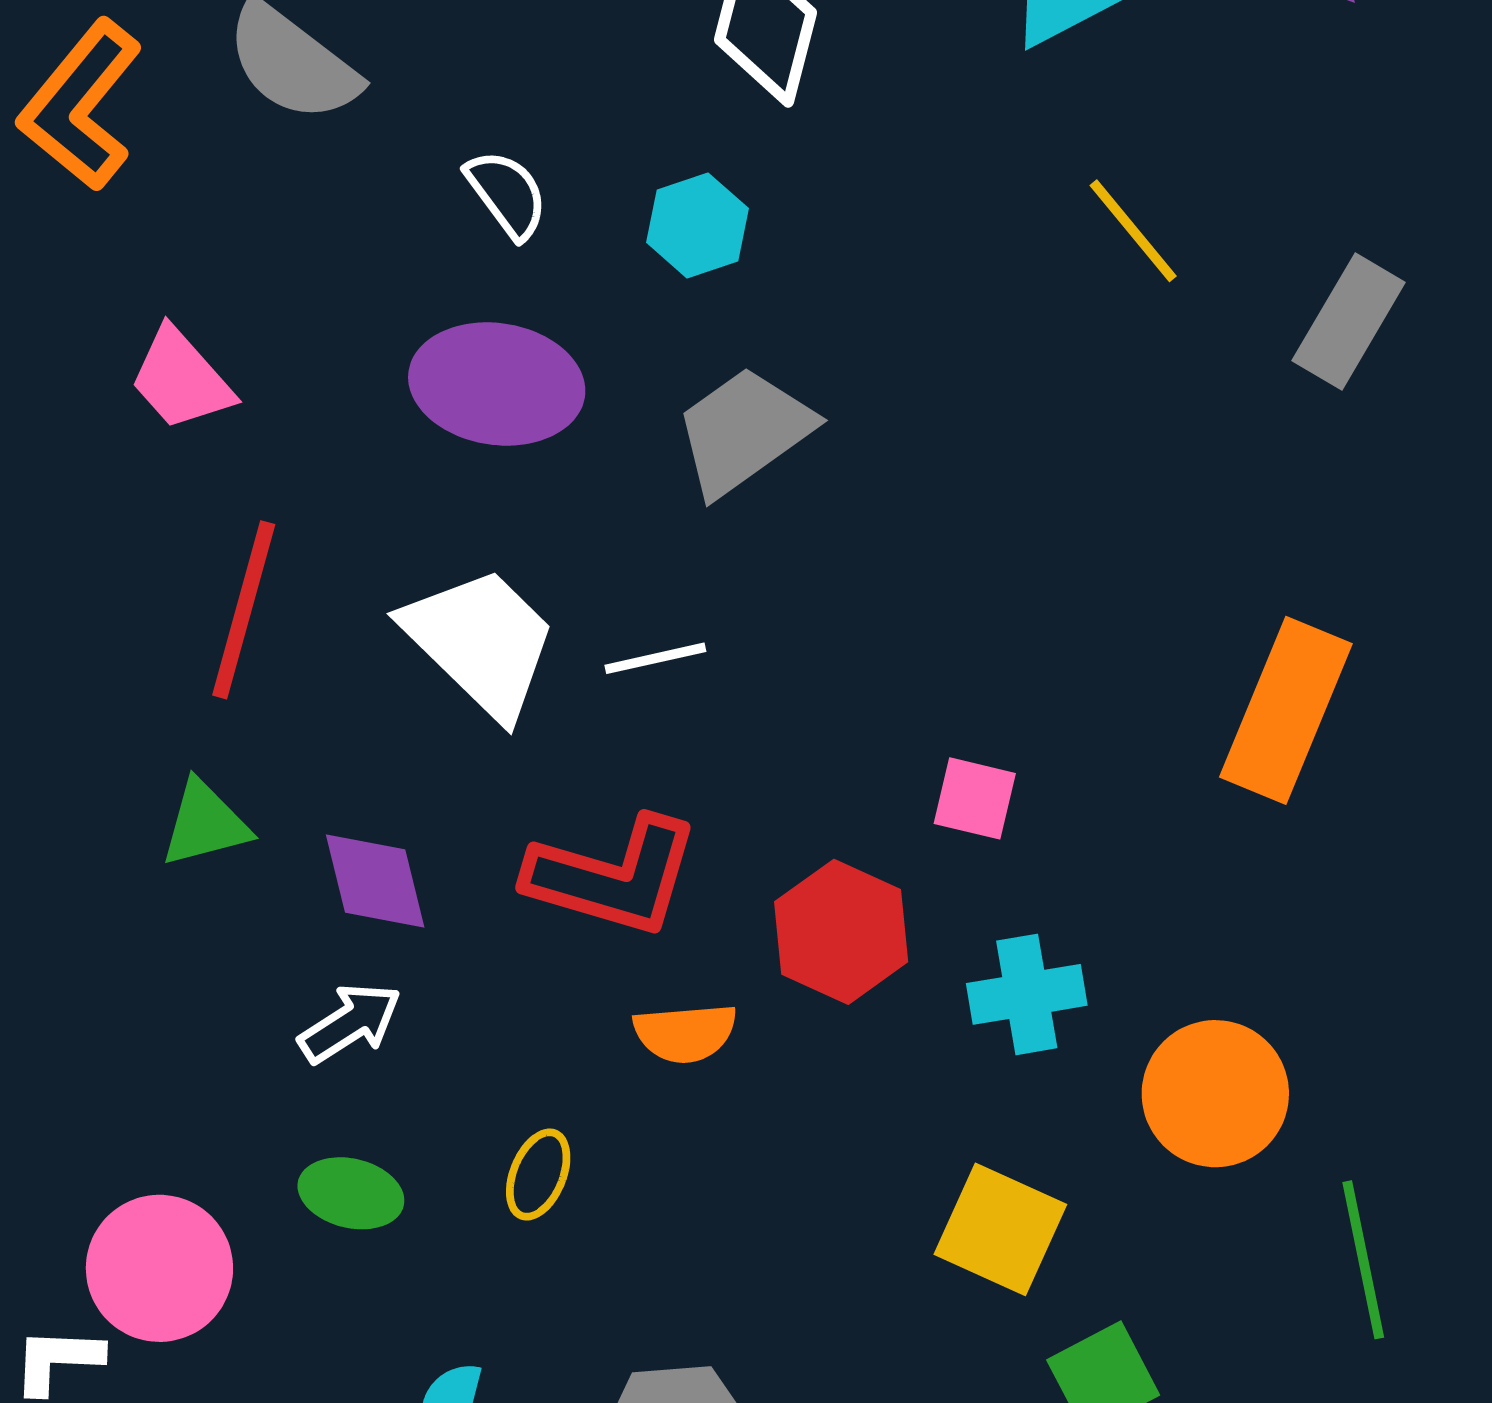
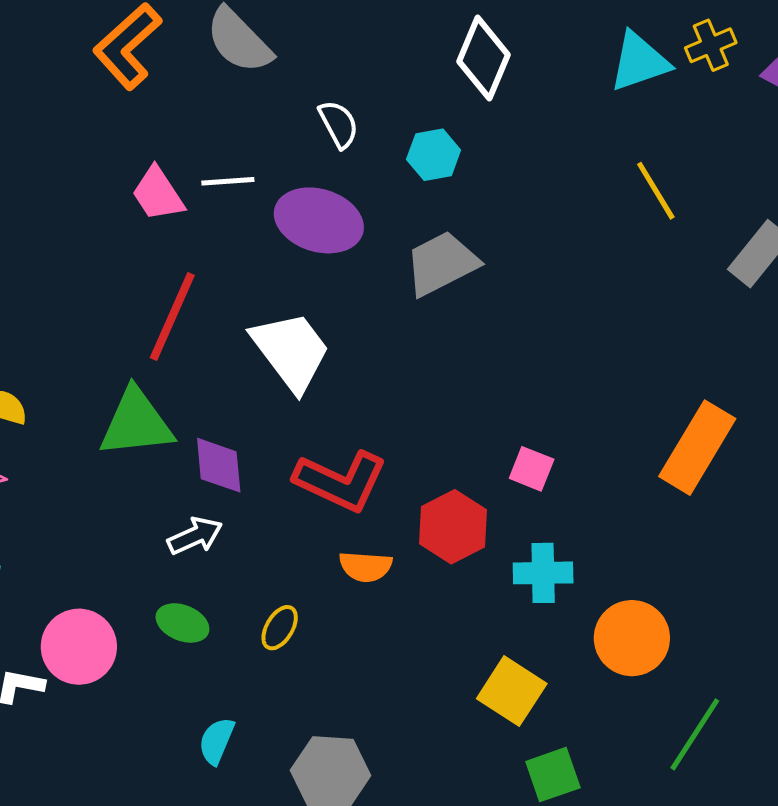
white line: (655, 658) -> (228, 181), moved
green triangle: (205, 824) -> (136, 423), size x1.6
green line: (1363, 1260) -> (695, 734), turned 36

